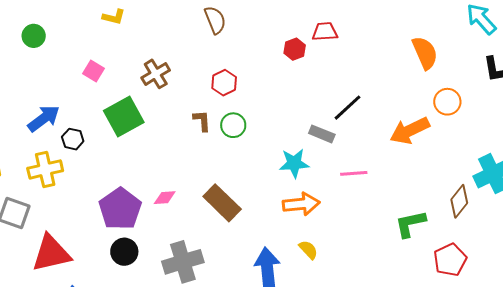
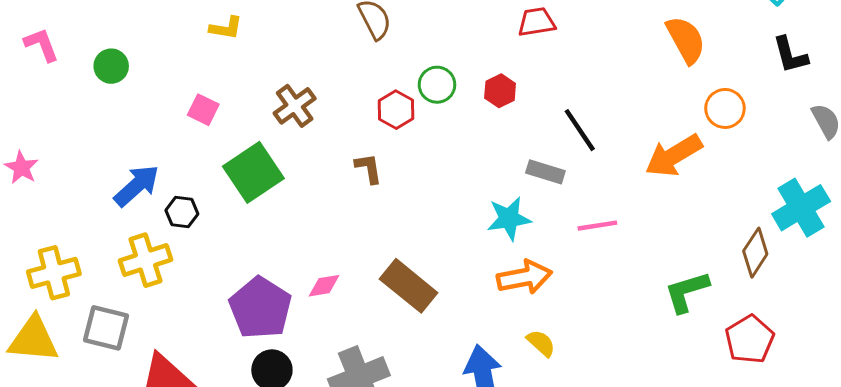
red hexagon: (295, 49) -> (500, 91), moved
black line: (348, 108) -> (580, 130), turned -76
green circle: (233, 125) -> (437, 85), moved

